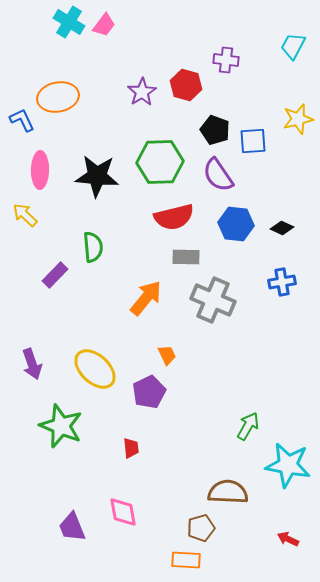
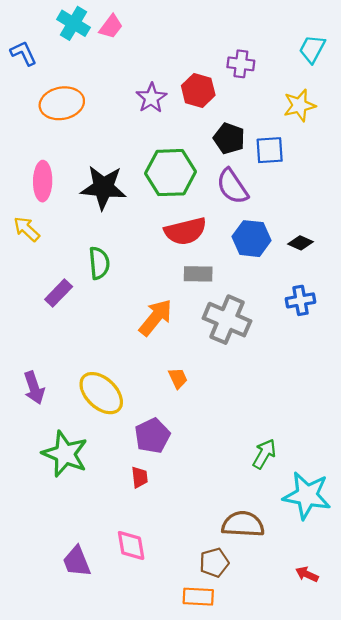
yellow star: (298, 119) -> (299, 105), moved
blue L-shape: (22, 120) -> (23, 53), moved
purple pentagon: (149, 392) -> (152, 436), moved

